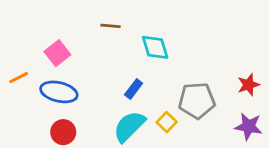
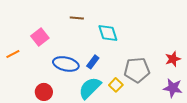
blue ellipse: (59, 92) -> (66, 64), moved

